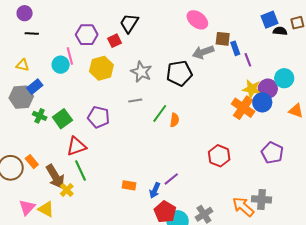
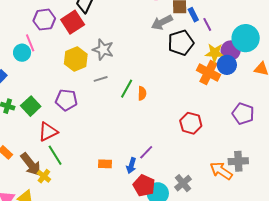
red square: (115, 41) -> (73, 22), size x1.6
yellow hexagon: (101, 68) -> (76, 59), moved
black pentagon: (179, 73) -> (181, 43), moved
cyan circle: (284, 78) -> (246, 38), size x1.4

